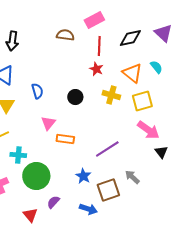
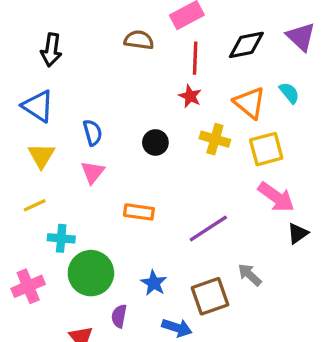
pink triangle: (48, 123) -> (93, 172), moved
black triangle: (161, 152) -> (298, 233), turned 32
blue star: (83, 176) -> (154, 283), moved
purple semicircle: (53, 202) -> (119, 316), turned -32

